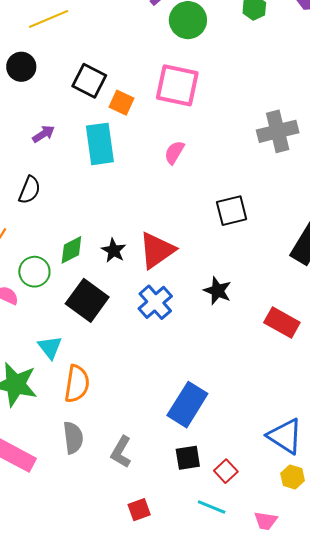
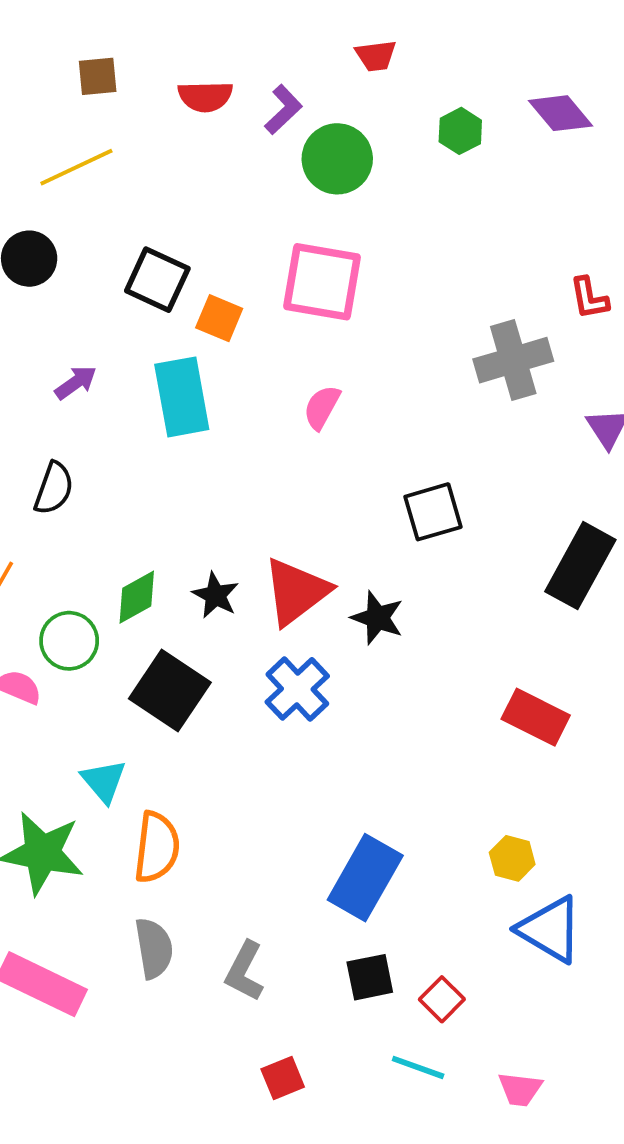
black star: (217, 291) -> (377, 618), moved
yellow hexagon: (293, 477) -> (512, 858), moved

